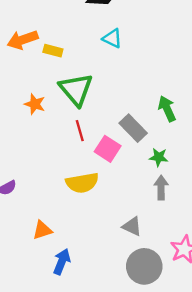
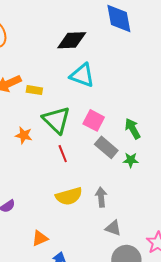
cyan triangle: (112, 38) -> (82, 75), size x1.5
pink square: (108, 149) -> (94, 120), moved
green star: (159, 157) -> (131, 160), moved
gray arrow: (161, 188) -> (101, 197), moved

